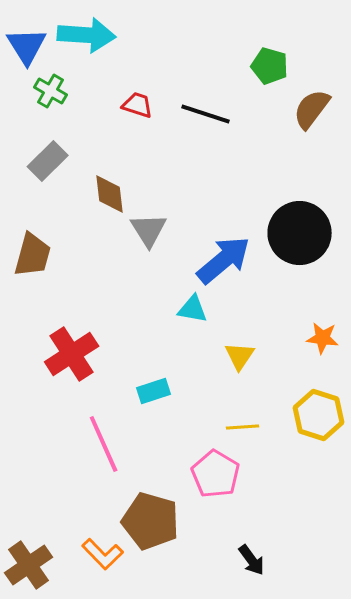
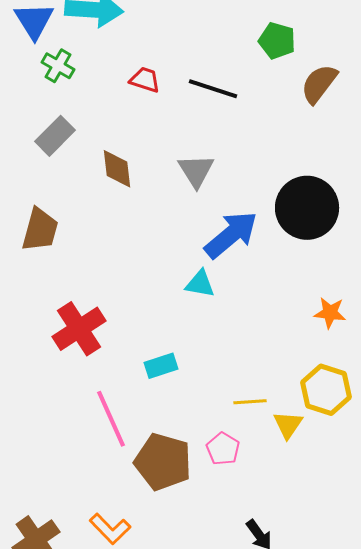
gray triangle: (149, 230) -> (196, 171), moved
yellow triangle: (240, 356) -> (288, 425), moved
pink pentagon: (216, 474) -> (223, 449), size x0.7
brown pentagon: (151, 521) -> (163, 462), moved

